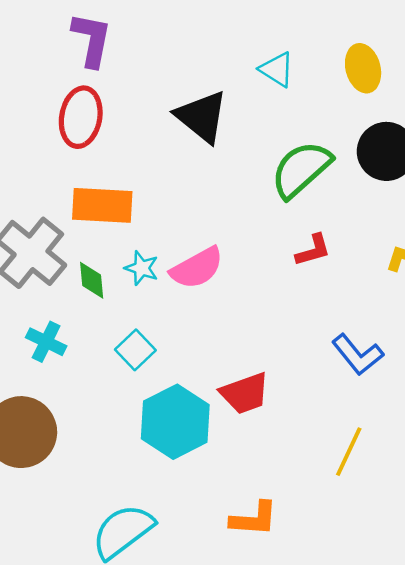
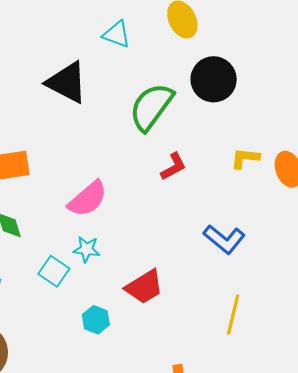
cyan star: (142, 268) -> (87, 249), moved
cyan hexagon: (175, 422) -> (96, 320), size x0.5

